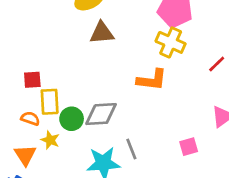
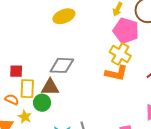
brown triangle: (102, 33) -> (50, 87), moved
orange L-shape: (152, 80) -> (116, 73), moved
gray diamond: (101, 114) -> (62, 65), moved

